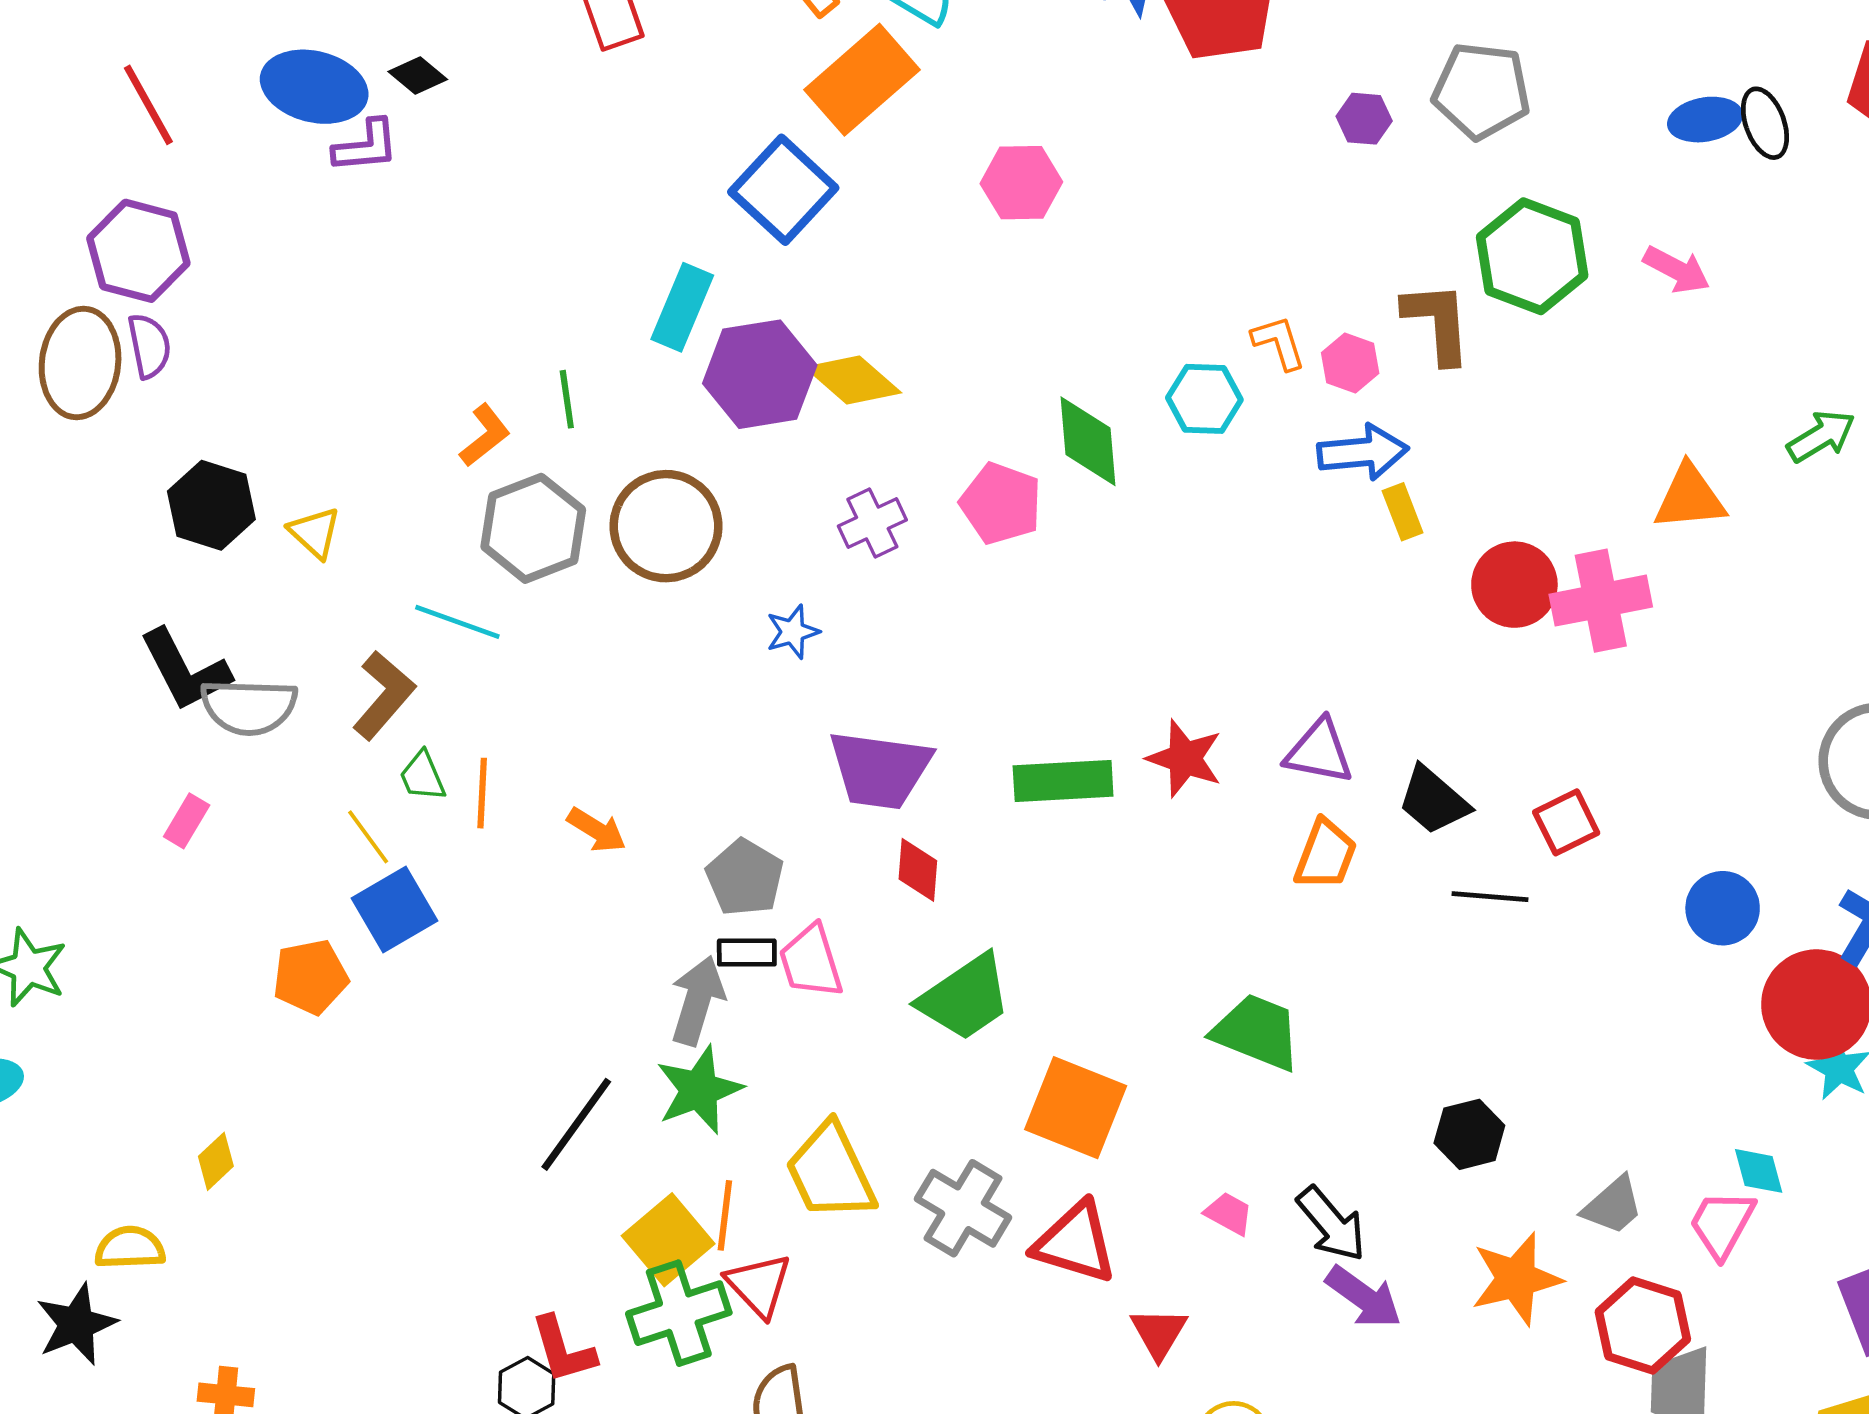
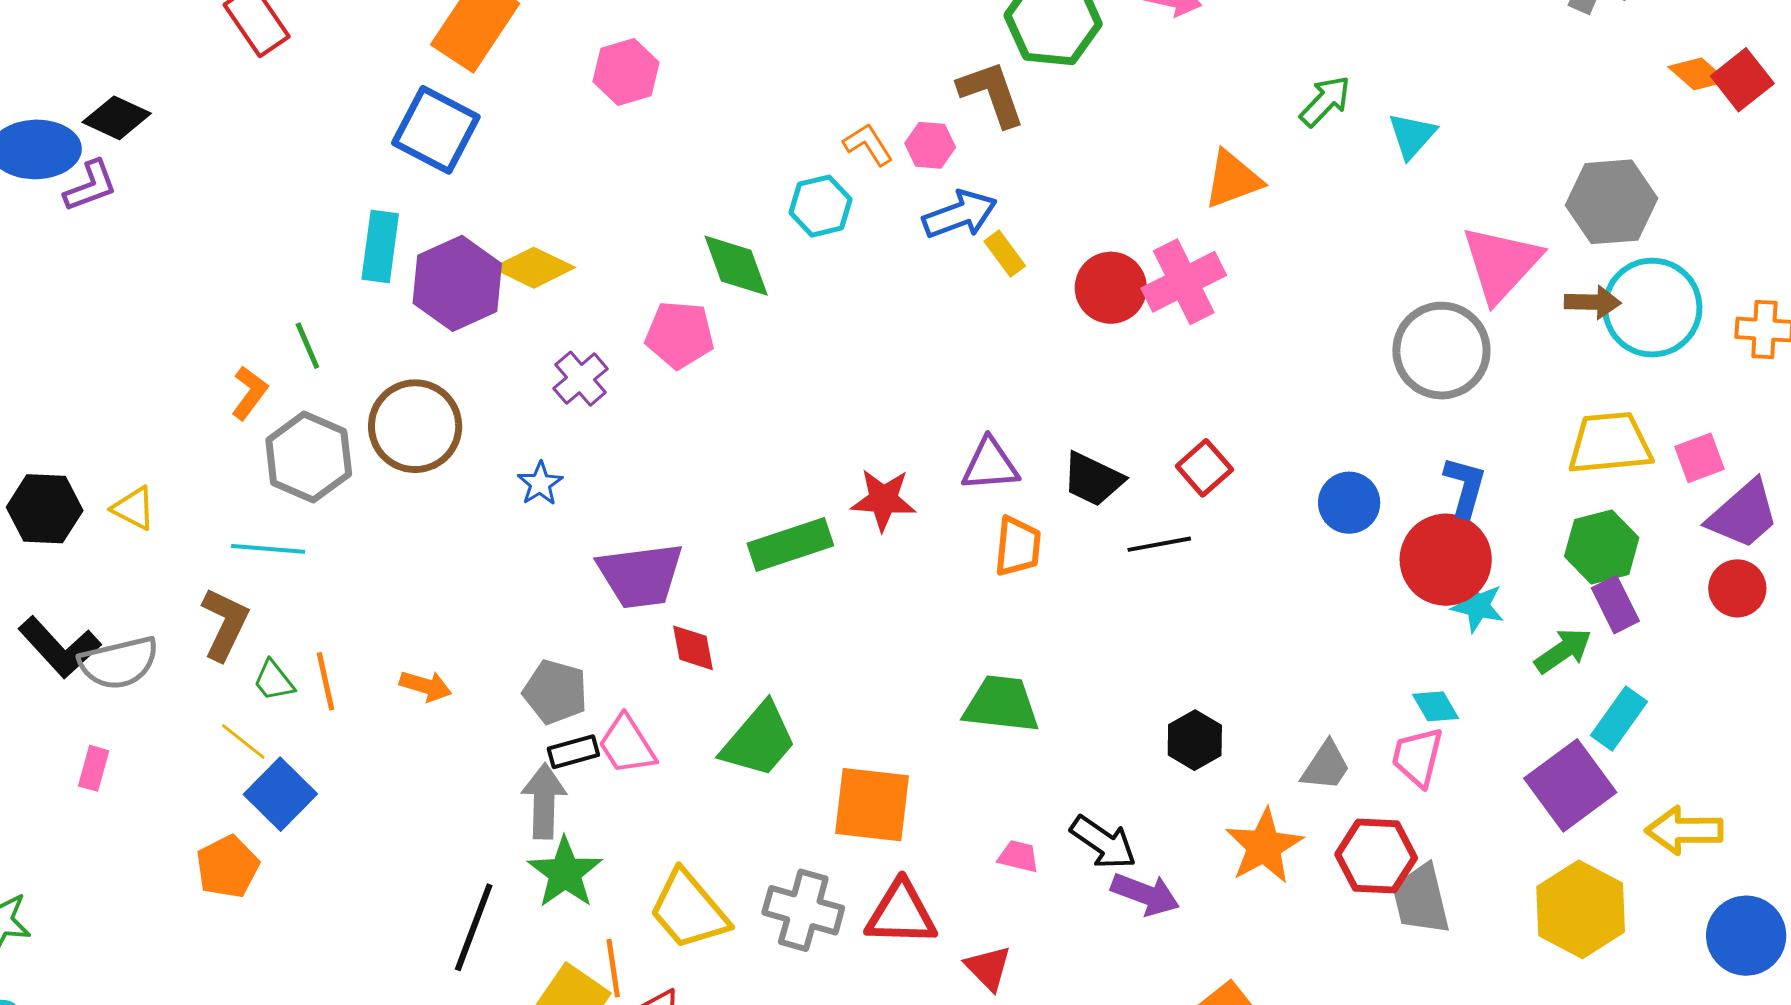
black diamond: (418, 76) -> (117, 118), size x1.4

